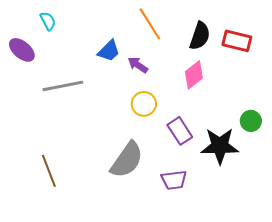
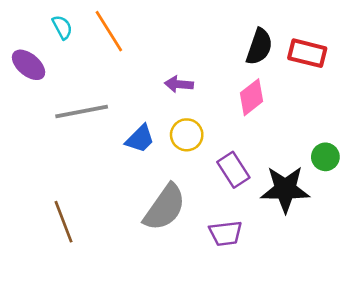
orange line: (150, 24) -> (109, 31), moved
blue trapezoid: (109, 51) -> (140, 139), moved
purple arrow: (138, 65) -> (179, 84), turned -30

